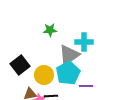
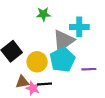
purple line: (86, 86) -> (89, 69), moved

